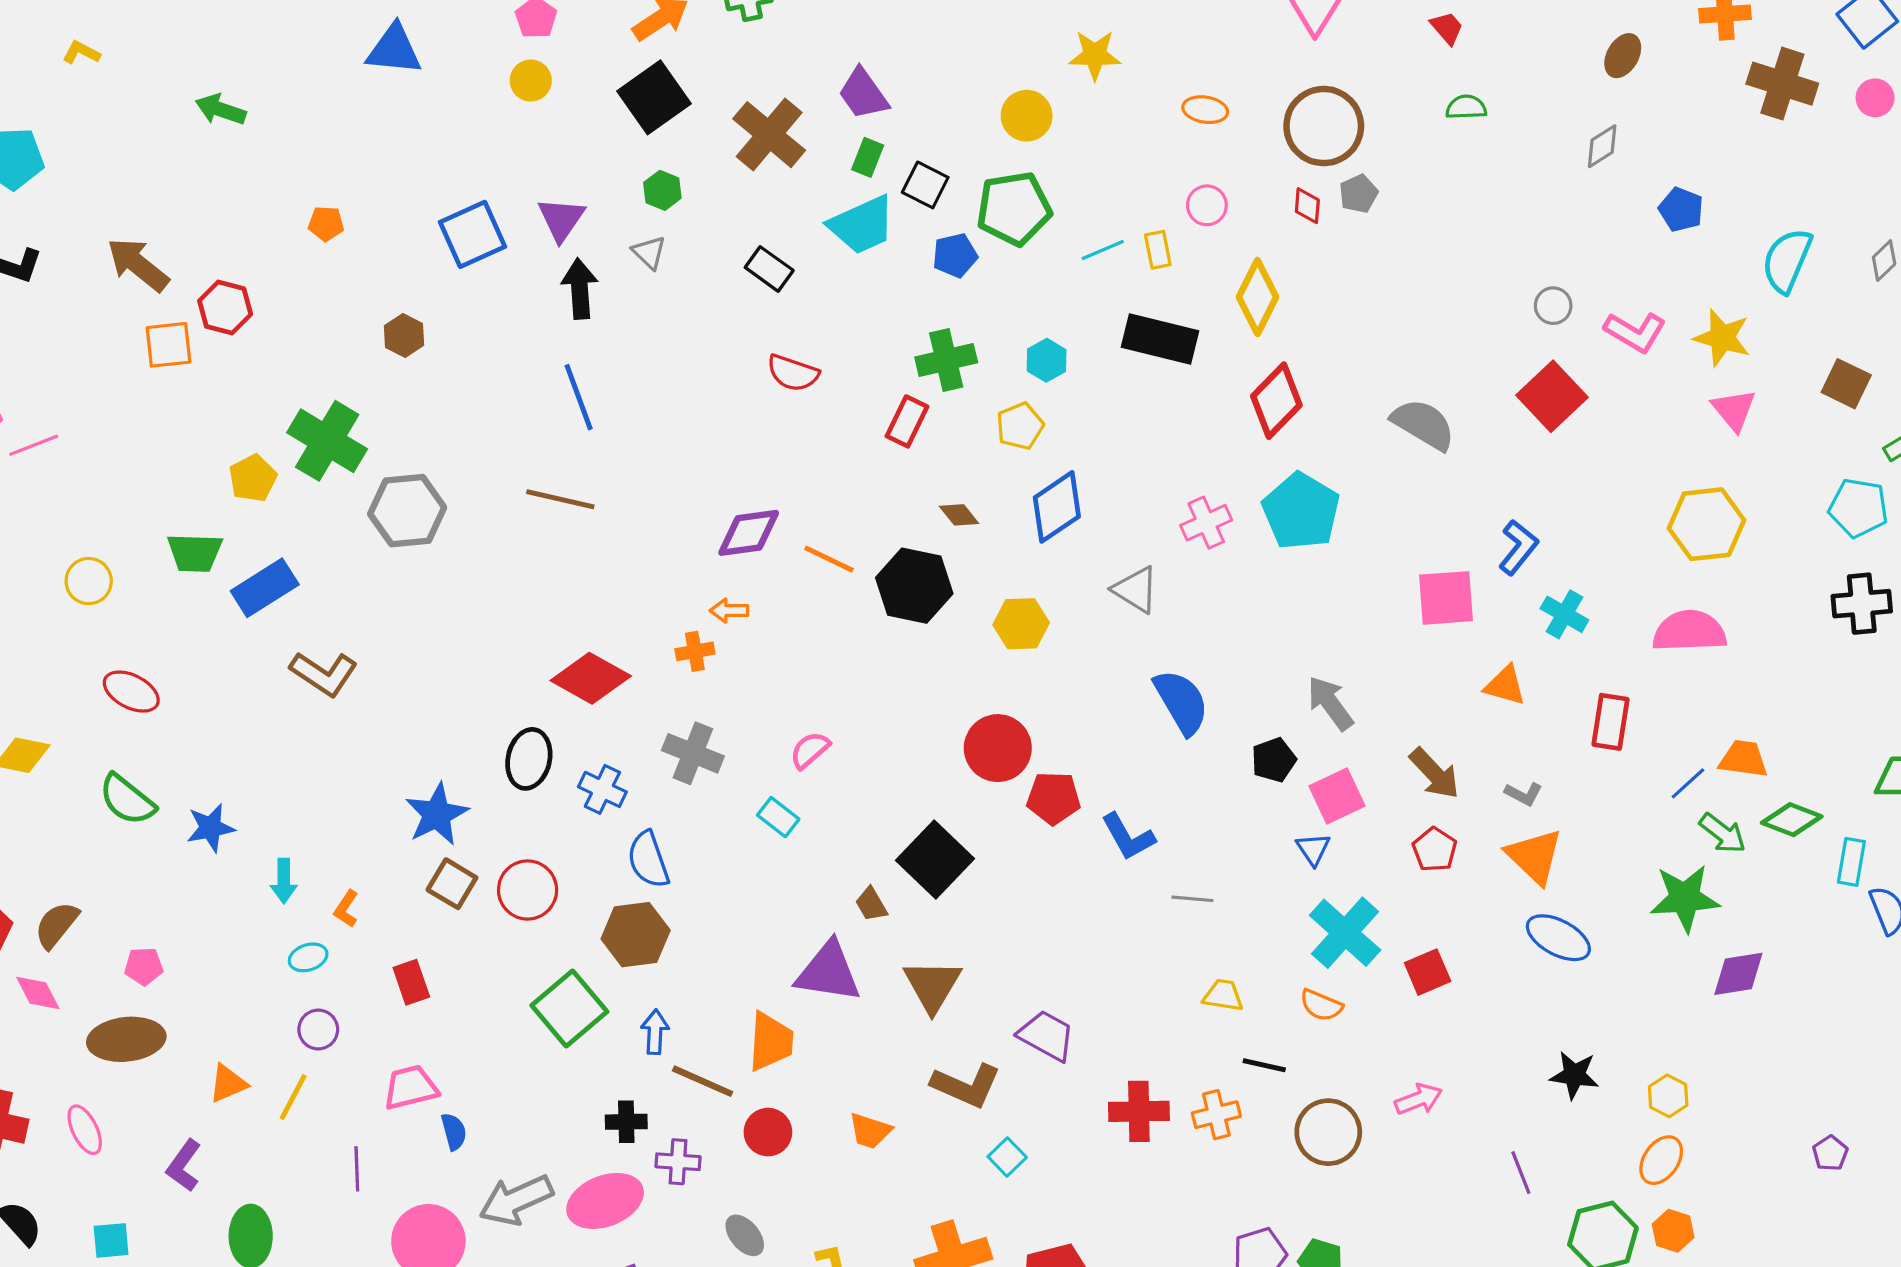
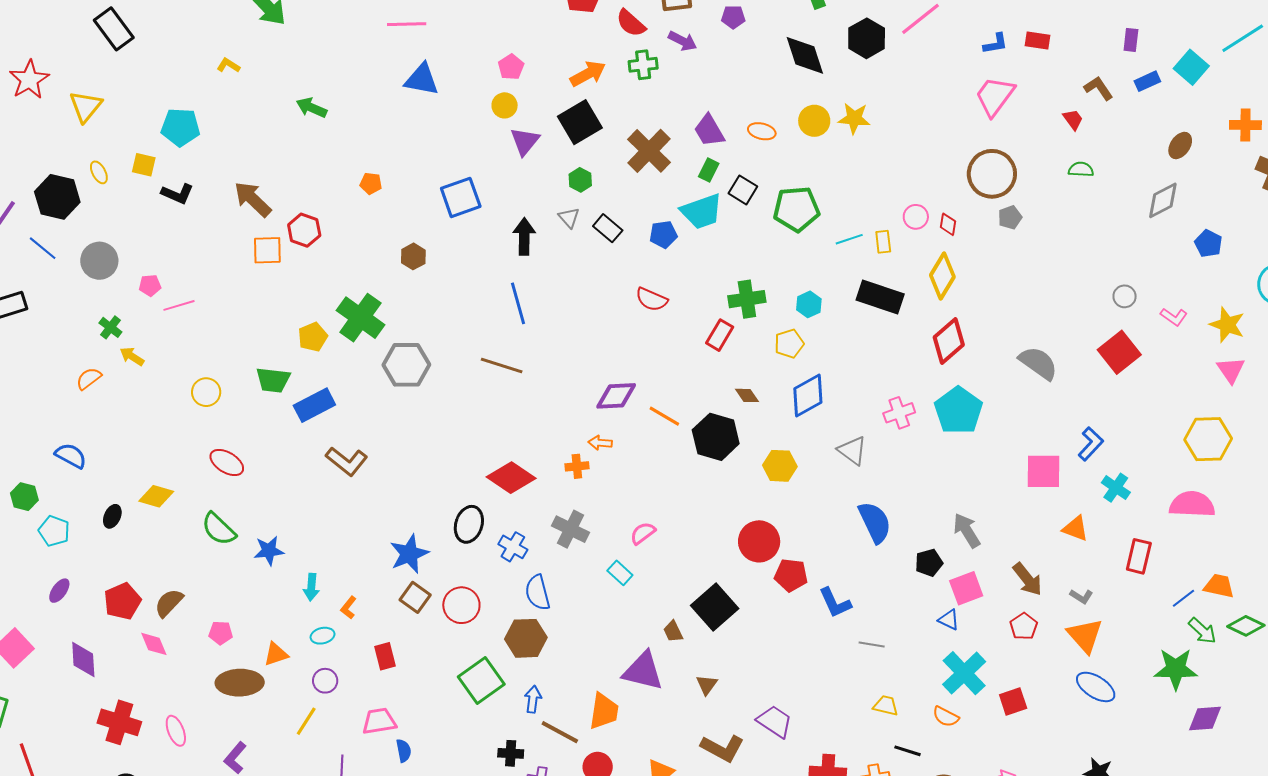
orange ellipse: (1205, 110) -> (762, 131), moved
yellow circle: (1027, 116) -> (814, 121), moved
gray diamond: (1602, 146) -> (1163, 200), size x1.4
red diamond: (1307, 206) -> (948, 224), moved
purple triangle: (561, 219) -> (525, 141), moved
blue pentagon: (955, 255) -> (663, 234), moved
black rectangle: (769, 269) -> (608, 228), moved
pink L-shape: (1635, 332) -> (1174, 317), size x0.7
blue triangle: (1313, 849) -> (949, 620), turned -35
brown triangle: (932, 986) -> (707, 685), size x0.6
brown ellipse: (126, 1039) -> (240, 683), moved
orange triangle: (228, 1083) -> (276, 654), moved

